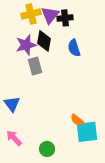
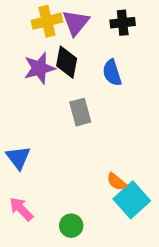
black cross: (65, 18) -> (123, 23), moved
gray rectangle: (35, 66) -> (80, 112), moved
cyan square: (87, 132) -> (132, 200), turned -35

